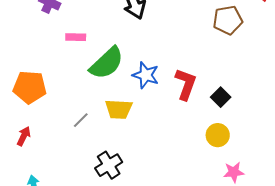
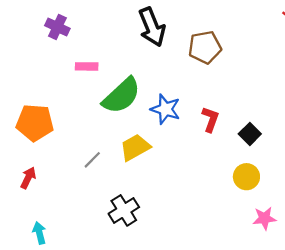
brown pentagon: (228, 20) -> (205, 47), moved
red L-shape: (186, 84) -> (210, 119), size x0.7
yellow trapezoid: (119, 109) -> (135, 147), turned 148

